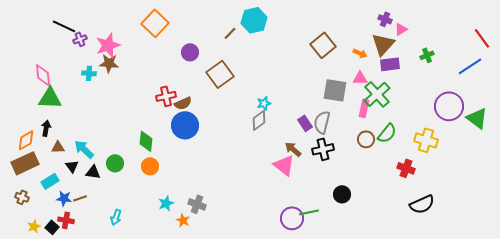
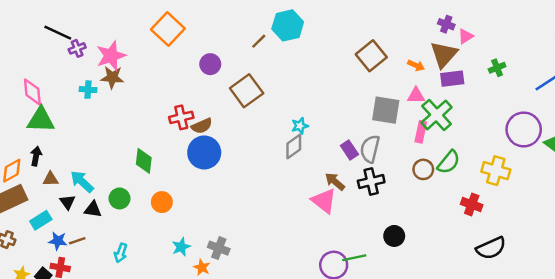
green diamond: (146, 141) -> (144, 161), moved
cyan arrow: (116, 217) -> (121, 253), moved

